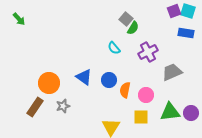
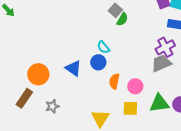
cyan semicircle: (114, 48) -> (103, 47), moved
purple cross: (148, 52) -> (165, 47), moved
blue circle: (109, 80) -> (98, 62), moved
gray star: (63, 106) -> (52, 106), moved

